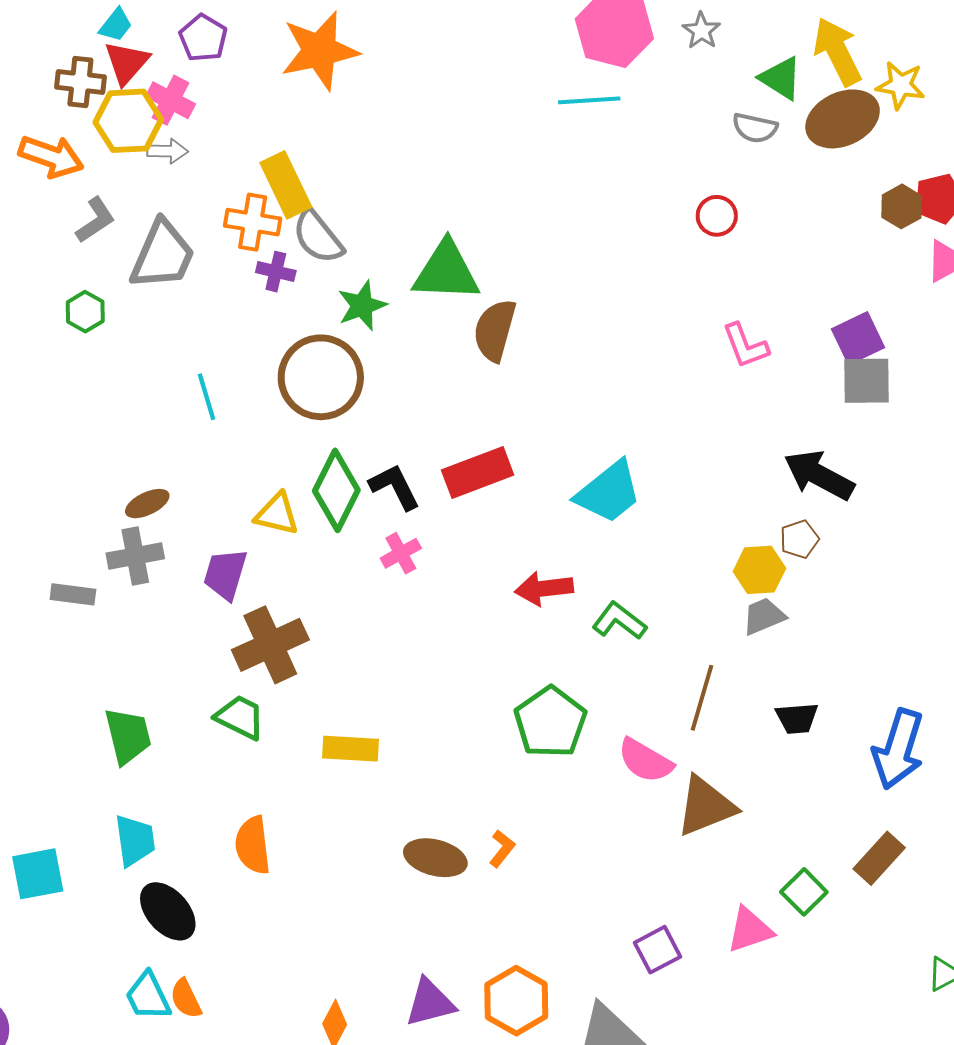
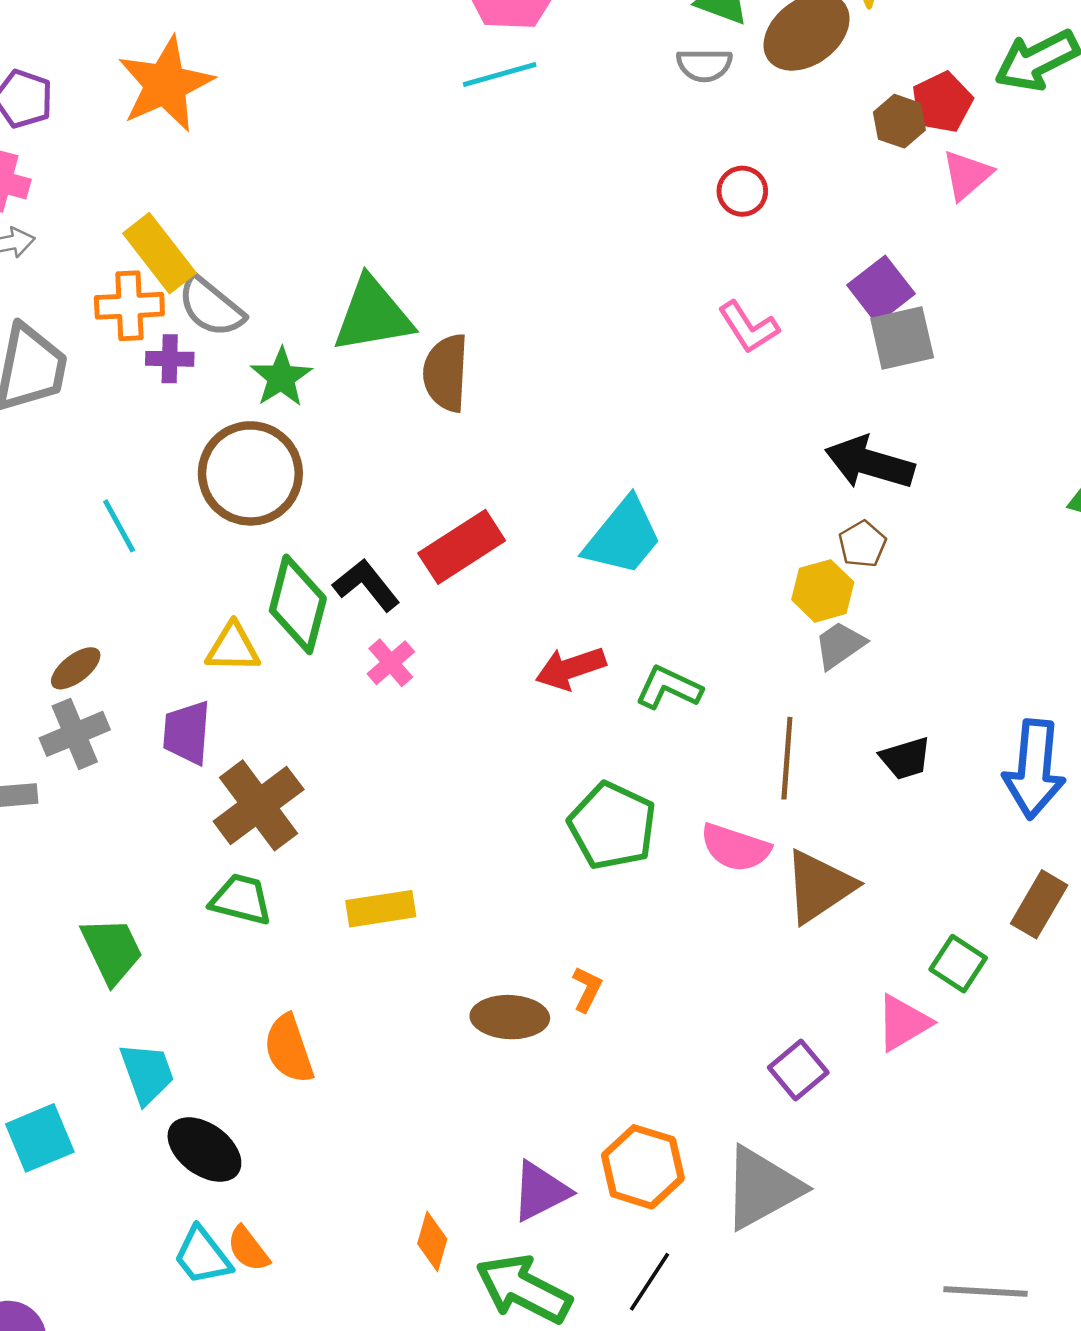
red circle: (717, 216) -> (742, 191), moved

